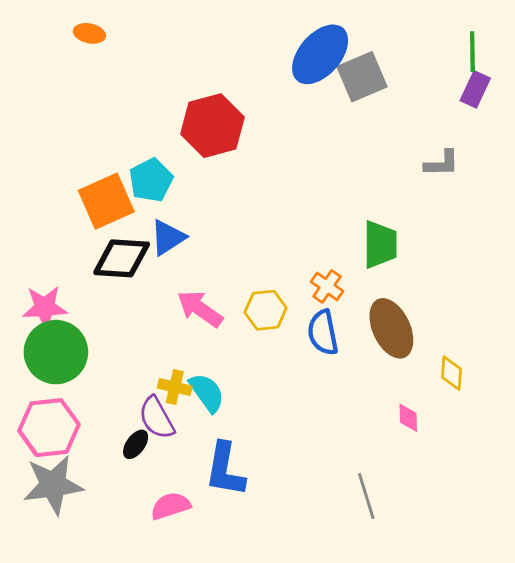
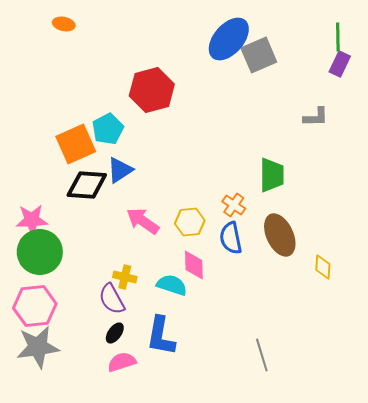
cyan semicircle: (207, 393) -> (172, 285), moved, turned -36
pink diamond: (408, 418) -> (194, 265), moved, size x1.4
black ellipse: (136, 444) -> (115, 333), moved

